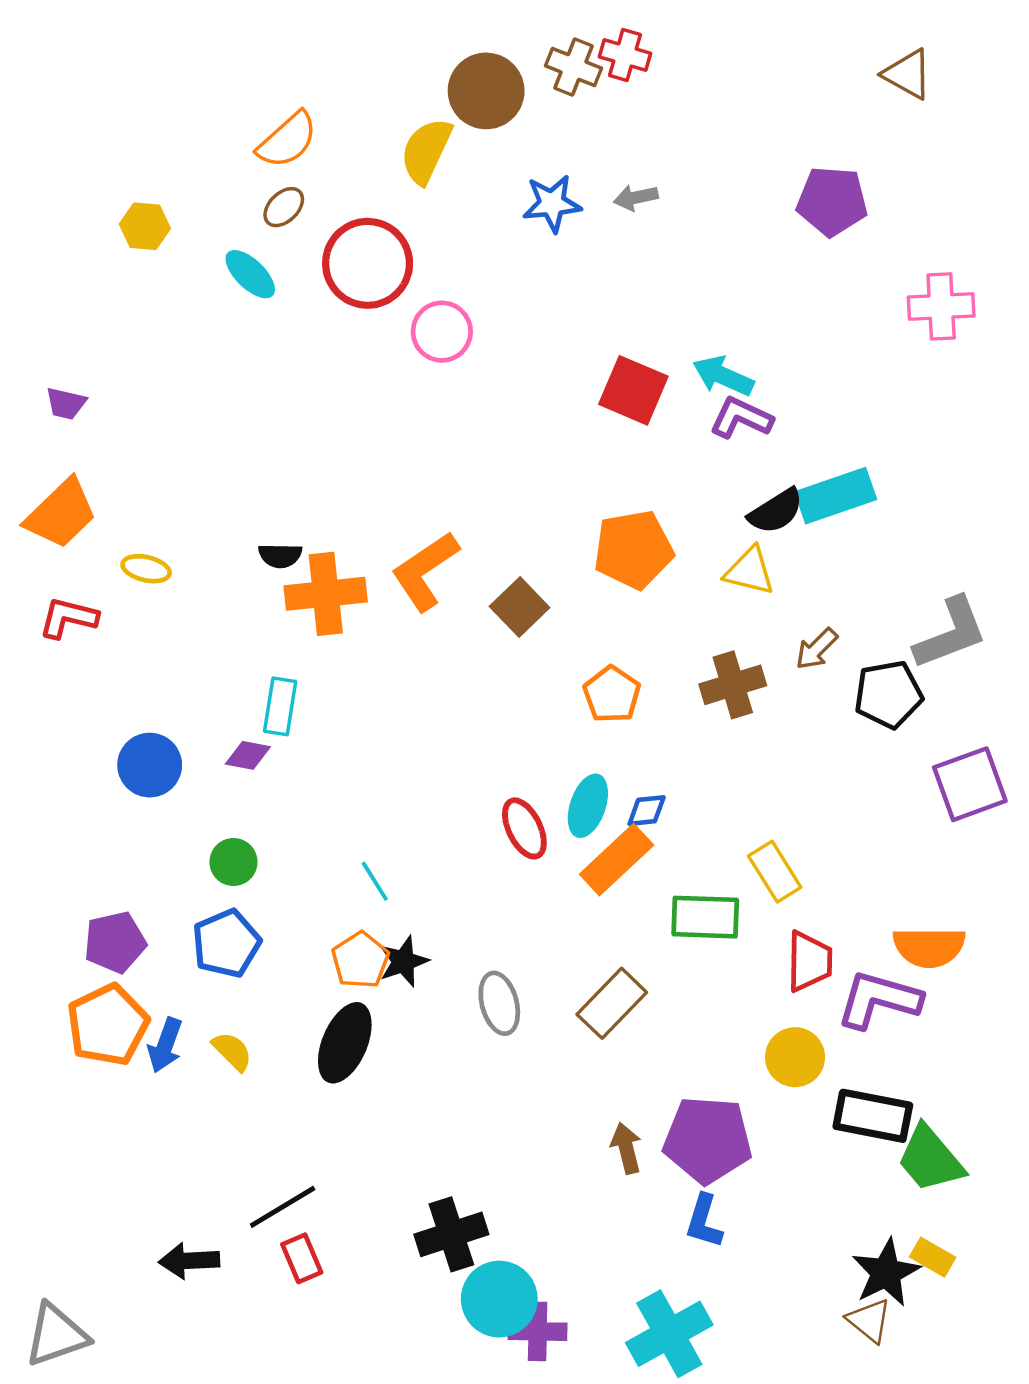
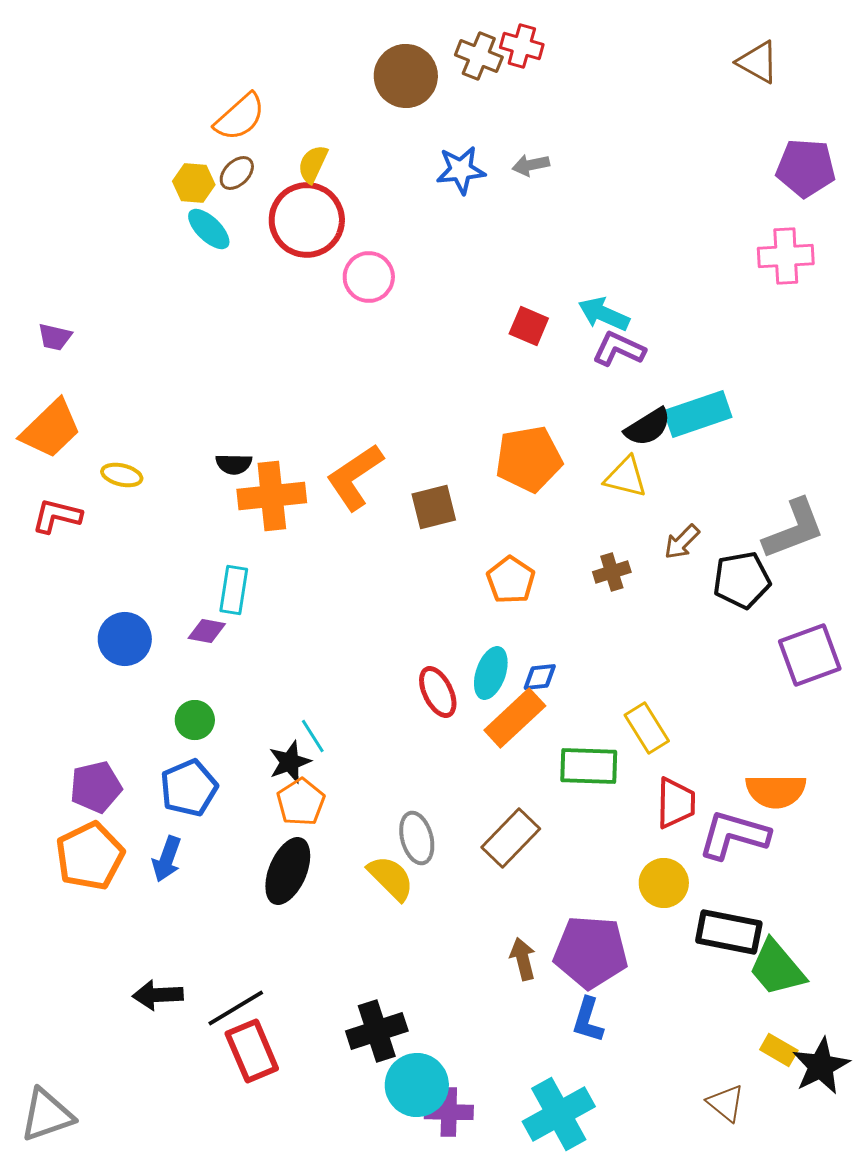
yellow semicircle: (426, 151) -> (313, 164), moved, size x0.7
purple pentagon: (832, 201) -> (806, 168), moved
yellow hexagon: (145, 226) -> (194, 183), moved
red square: (633, 390) -> (529, 326), size x0.7
brown square: (520, 607) -> (434, 507), turned 30
brown cross: (733, 685) -> (612, 572), size x0.7
black star: (403, 961) -> (290, 762), moved
blue arrow: (165, 1045) -> (167, 859), moved
yellow semicircle: (232, 1051) -> (391, 878), moved, size x1.4
red rectangle: (302, 1258) -> (252, 1051), size x1.5
black arrow: (189, 1261) -> (158, 995), moved
black star: (886, 1273) -> (821, 1066), moved

